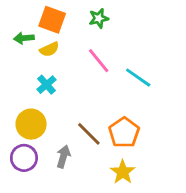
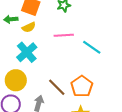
pink line: (99, 61) -> (64, 35), turned -54
cyan cross: (47, 85) -> (27, 52), size x1.5

